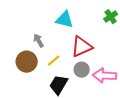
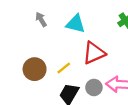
gray arrow: (39, 41) -> (41, 19), moved
gray circle: (82, 70) -> (94, 87), moved

